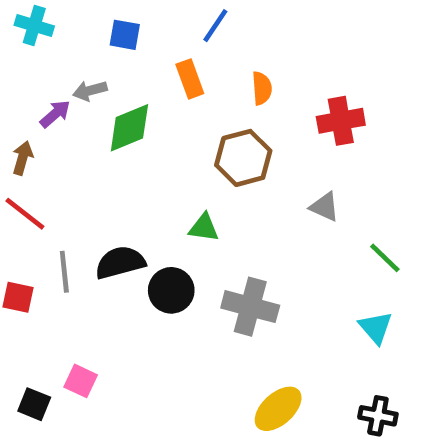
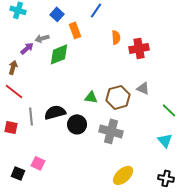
blue square: (125, 35) -> (57, 14), turned 32
orange rectangle: (190, 79) -> (75, 30), moved
red cross: (341, 121) -> (139, 48), moved
brown hexagon: (243, 158) -> (118, 97), moved

